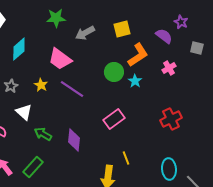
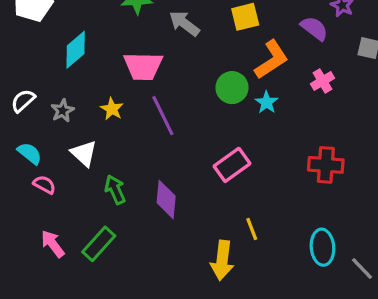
gray arrow: (85, 33) -> (184, 23), turned 66
pink trapezoid: (60, 59) -> (143, 66), turned -35
purple line: (72, 89) -> (163, 116), turned 30
red cross: (171, 119) -> (326, 165), turned 30
green arrow: (43, 134) -> (115, 190), turned 36

